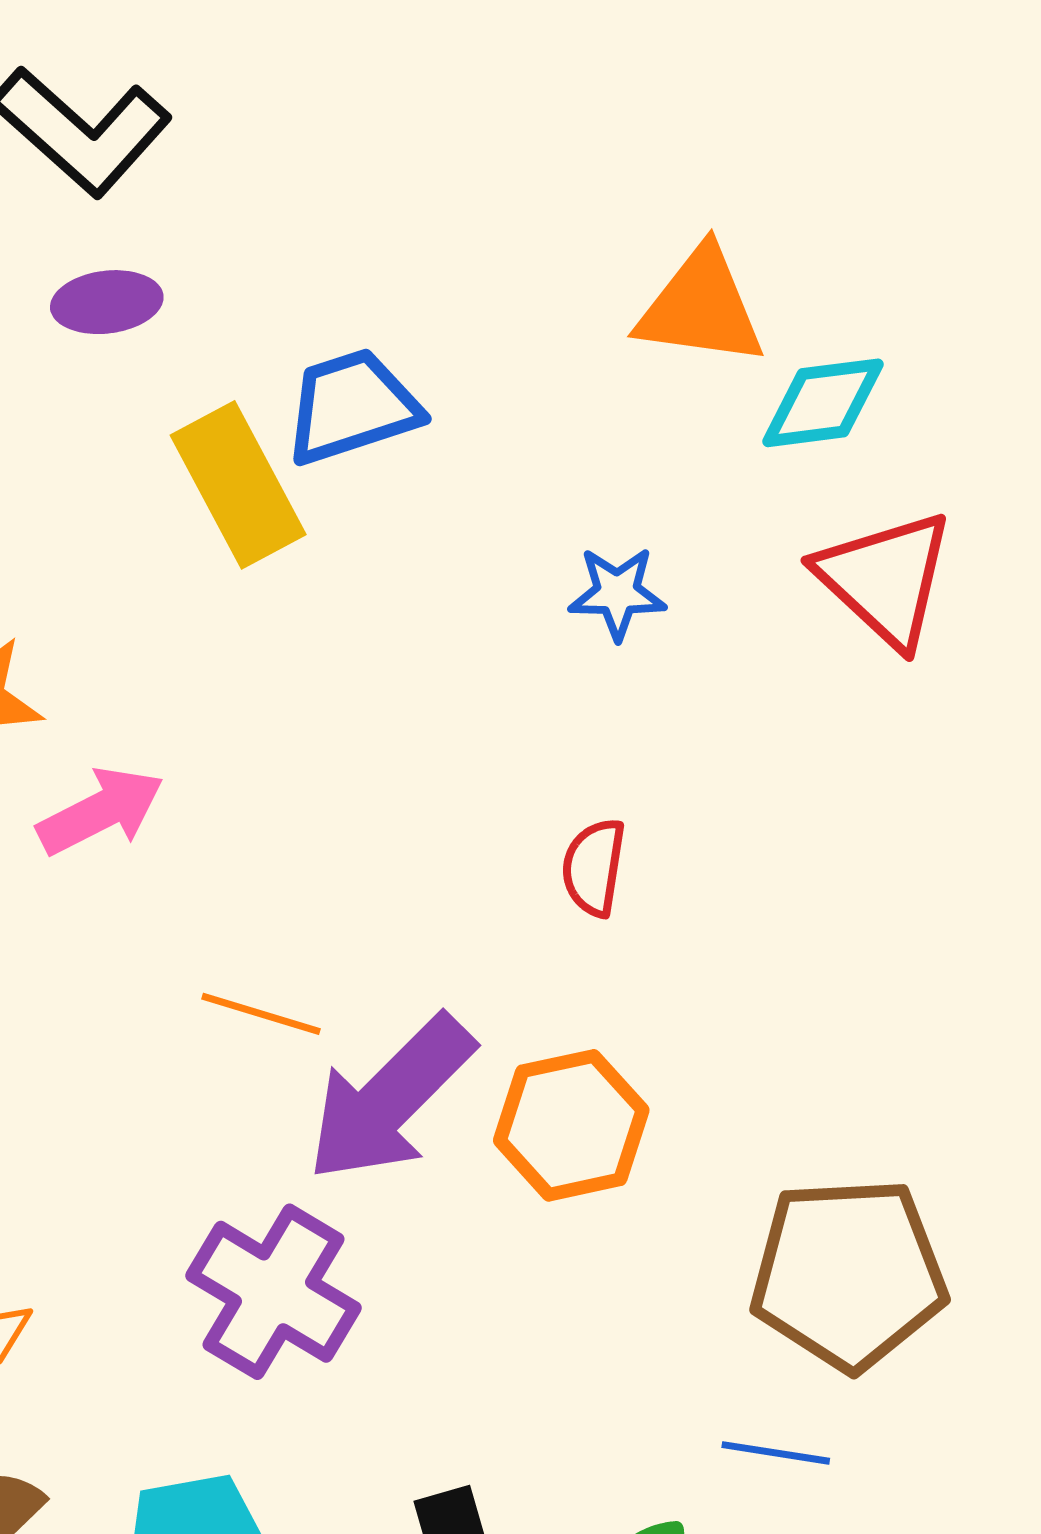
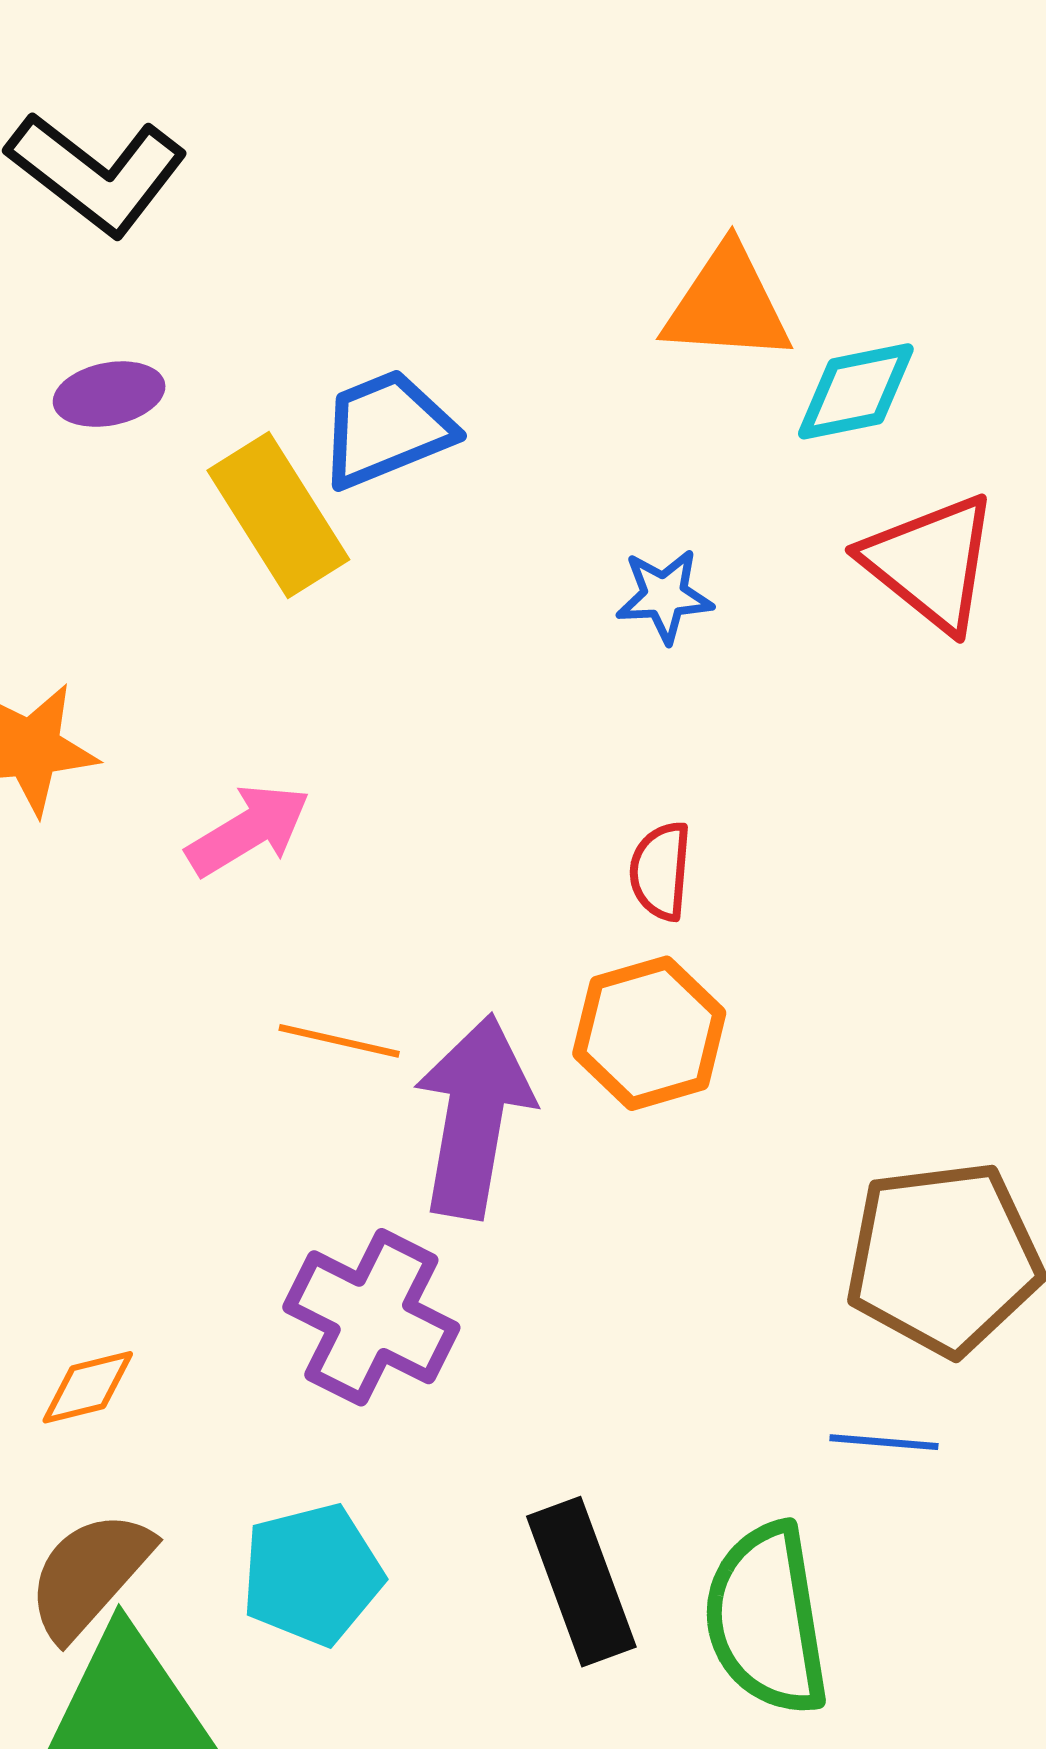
purple ellipse: (107, 302) -> (109, 394), moved
pink arrow: (101, 811) -> (248, 830), moved
purple arrow: (390, 1099) -> (474, 1116), turned 149
orange hexagon: (571, 1125) -> (649, 1033), moved

